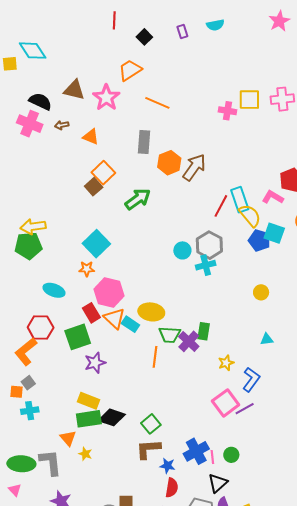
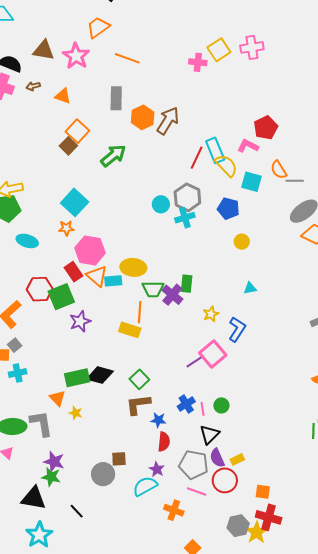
yellow square: (249, 100) -> (219, 50), turned -30
blue pentagon: (259, 240) -> (228, 208), moved
cyan ellipse: (54, 290) -> (27, 241), moved
cyan rectangle: (130, 324) -> (113, 281), turned -36
red hexagon: (41, 327) -> (40, 289), moved
yellow rectangle: (89, 401) -> (130, 330), moved
purple line: (245, 409) -> (195, 361), moved
blue cross: (196, 451) -> (186, 404), size x0.7

